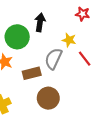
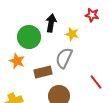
yellow star: (69, 40) -> (72, 34), moved
red line: (85, 59) -> (96, 82), moved

